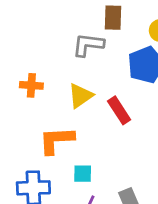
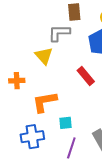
orange cross: (31, 85) -> (17, 81), moved
yellow triangle: (81, 96) -> (44, 56), moved, turned -30

